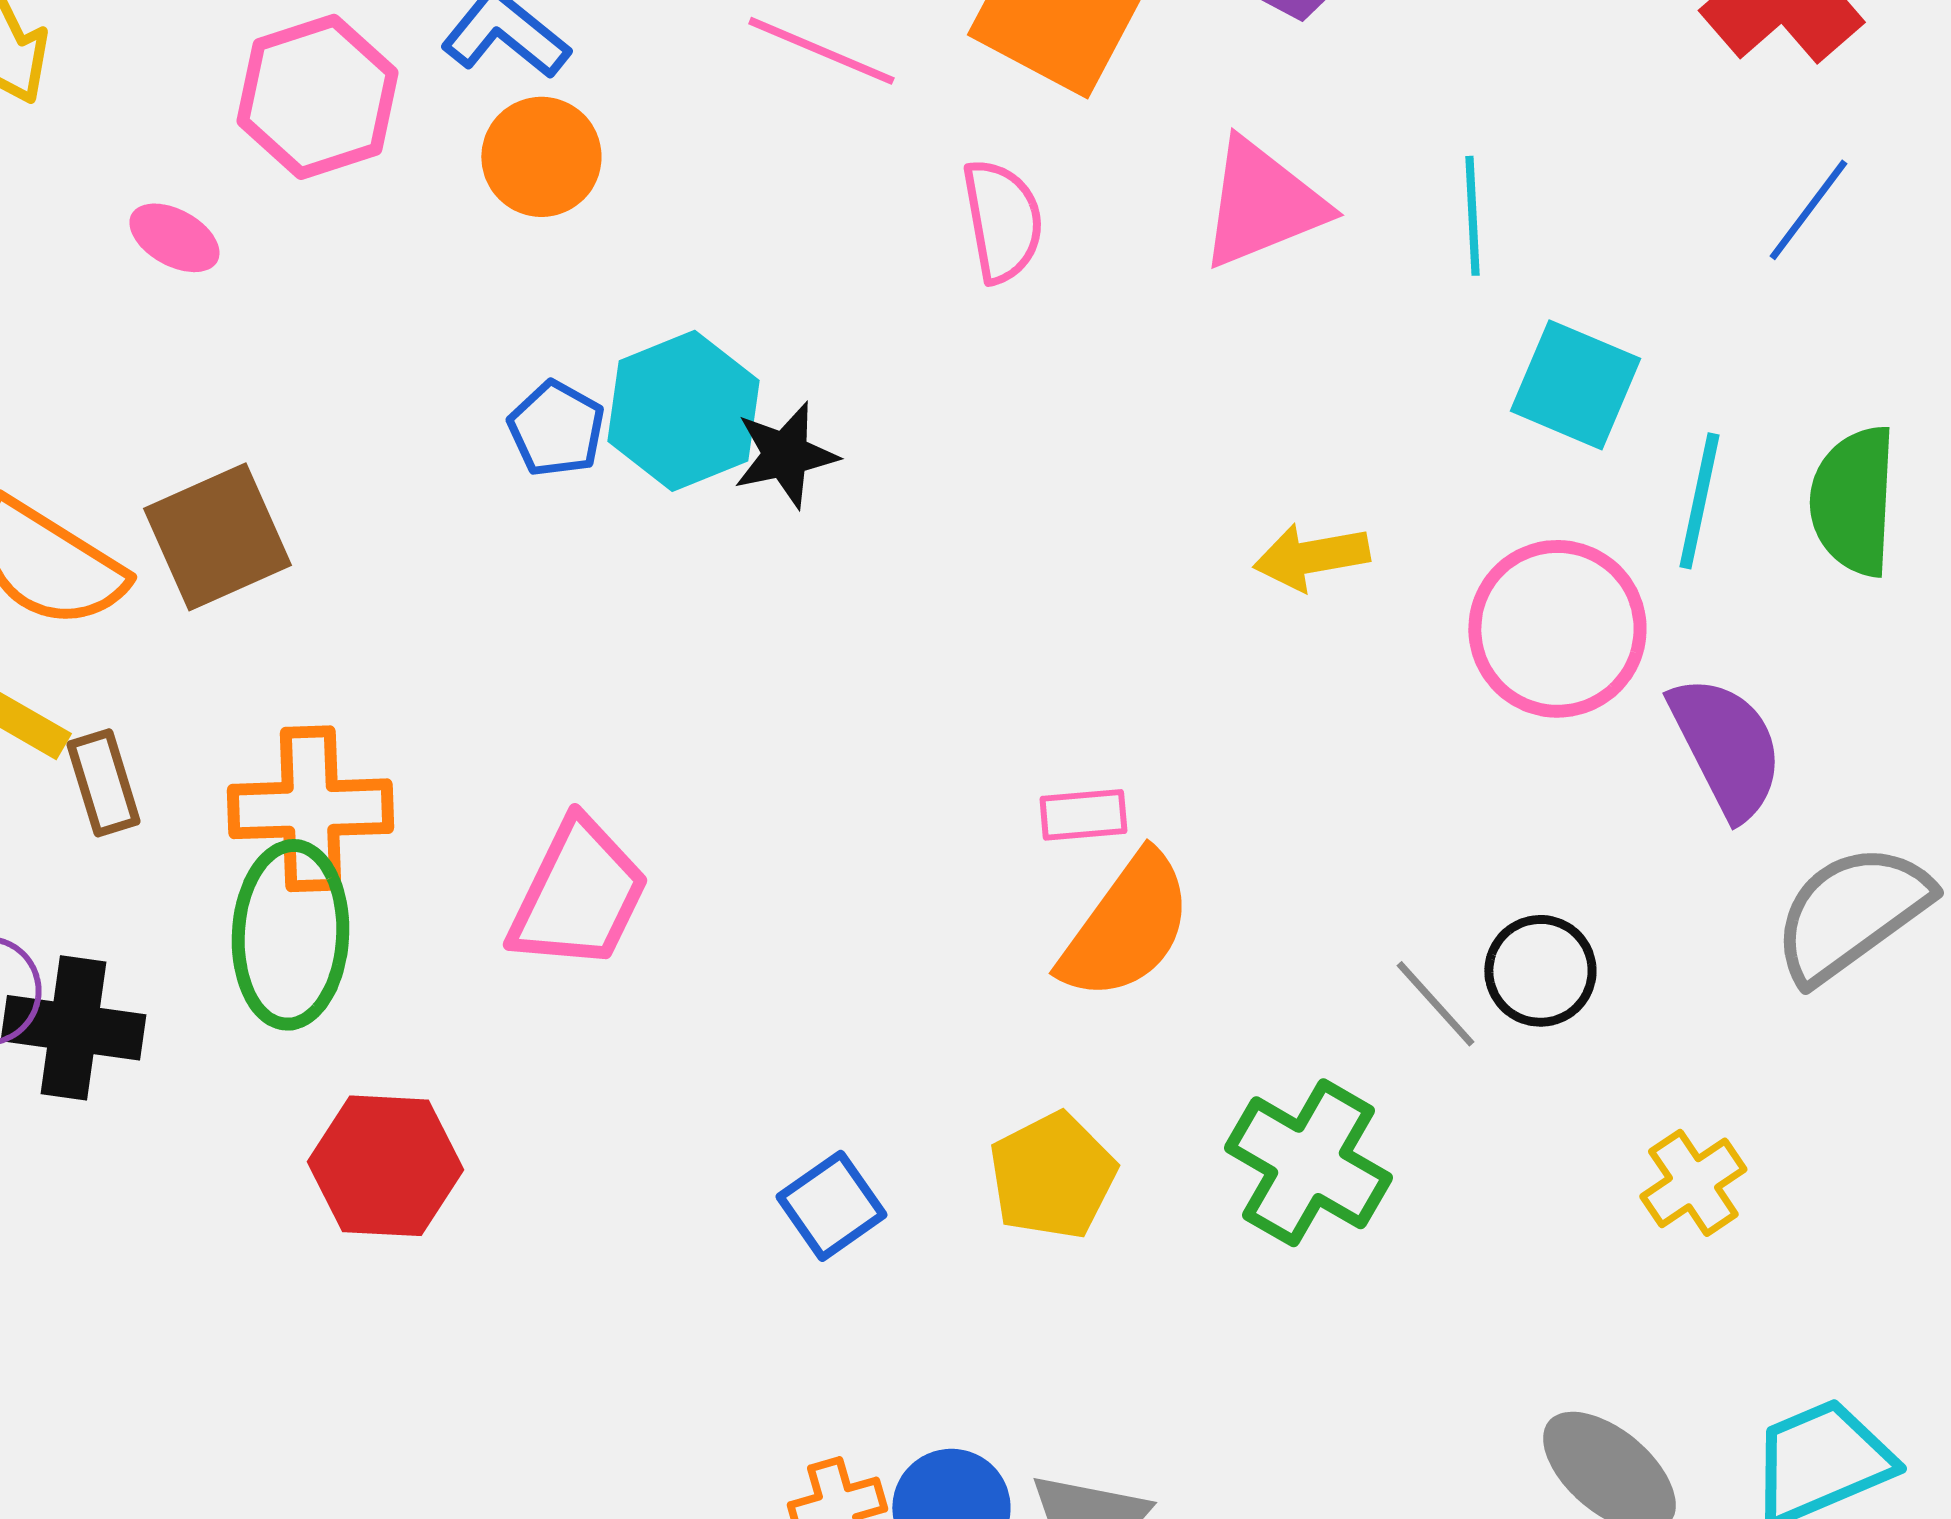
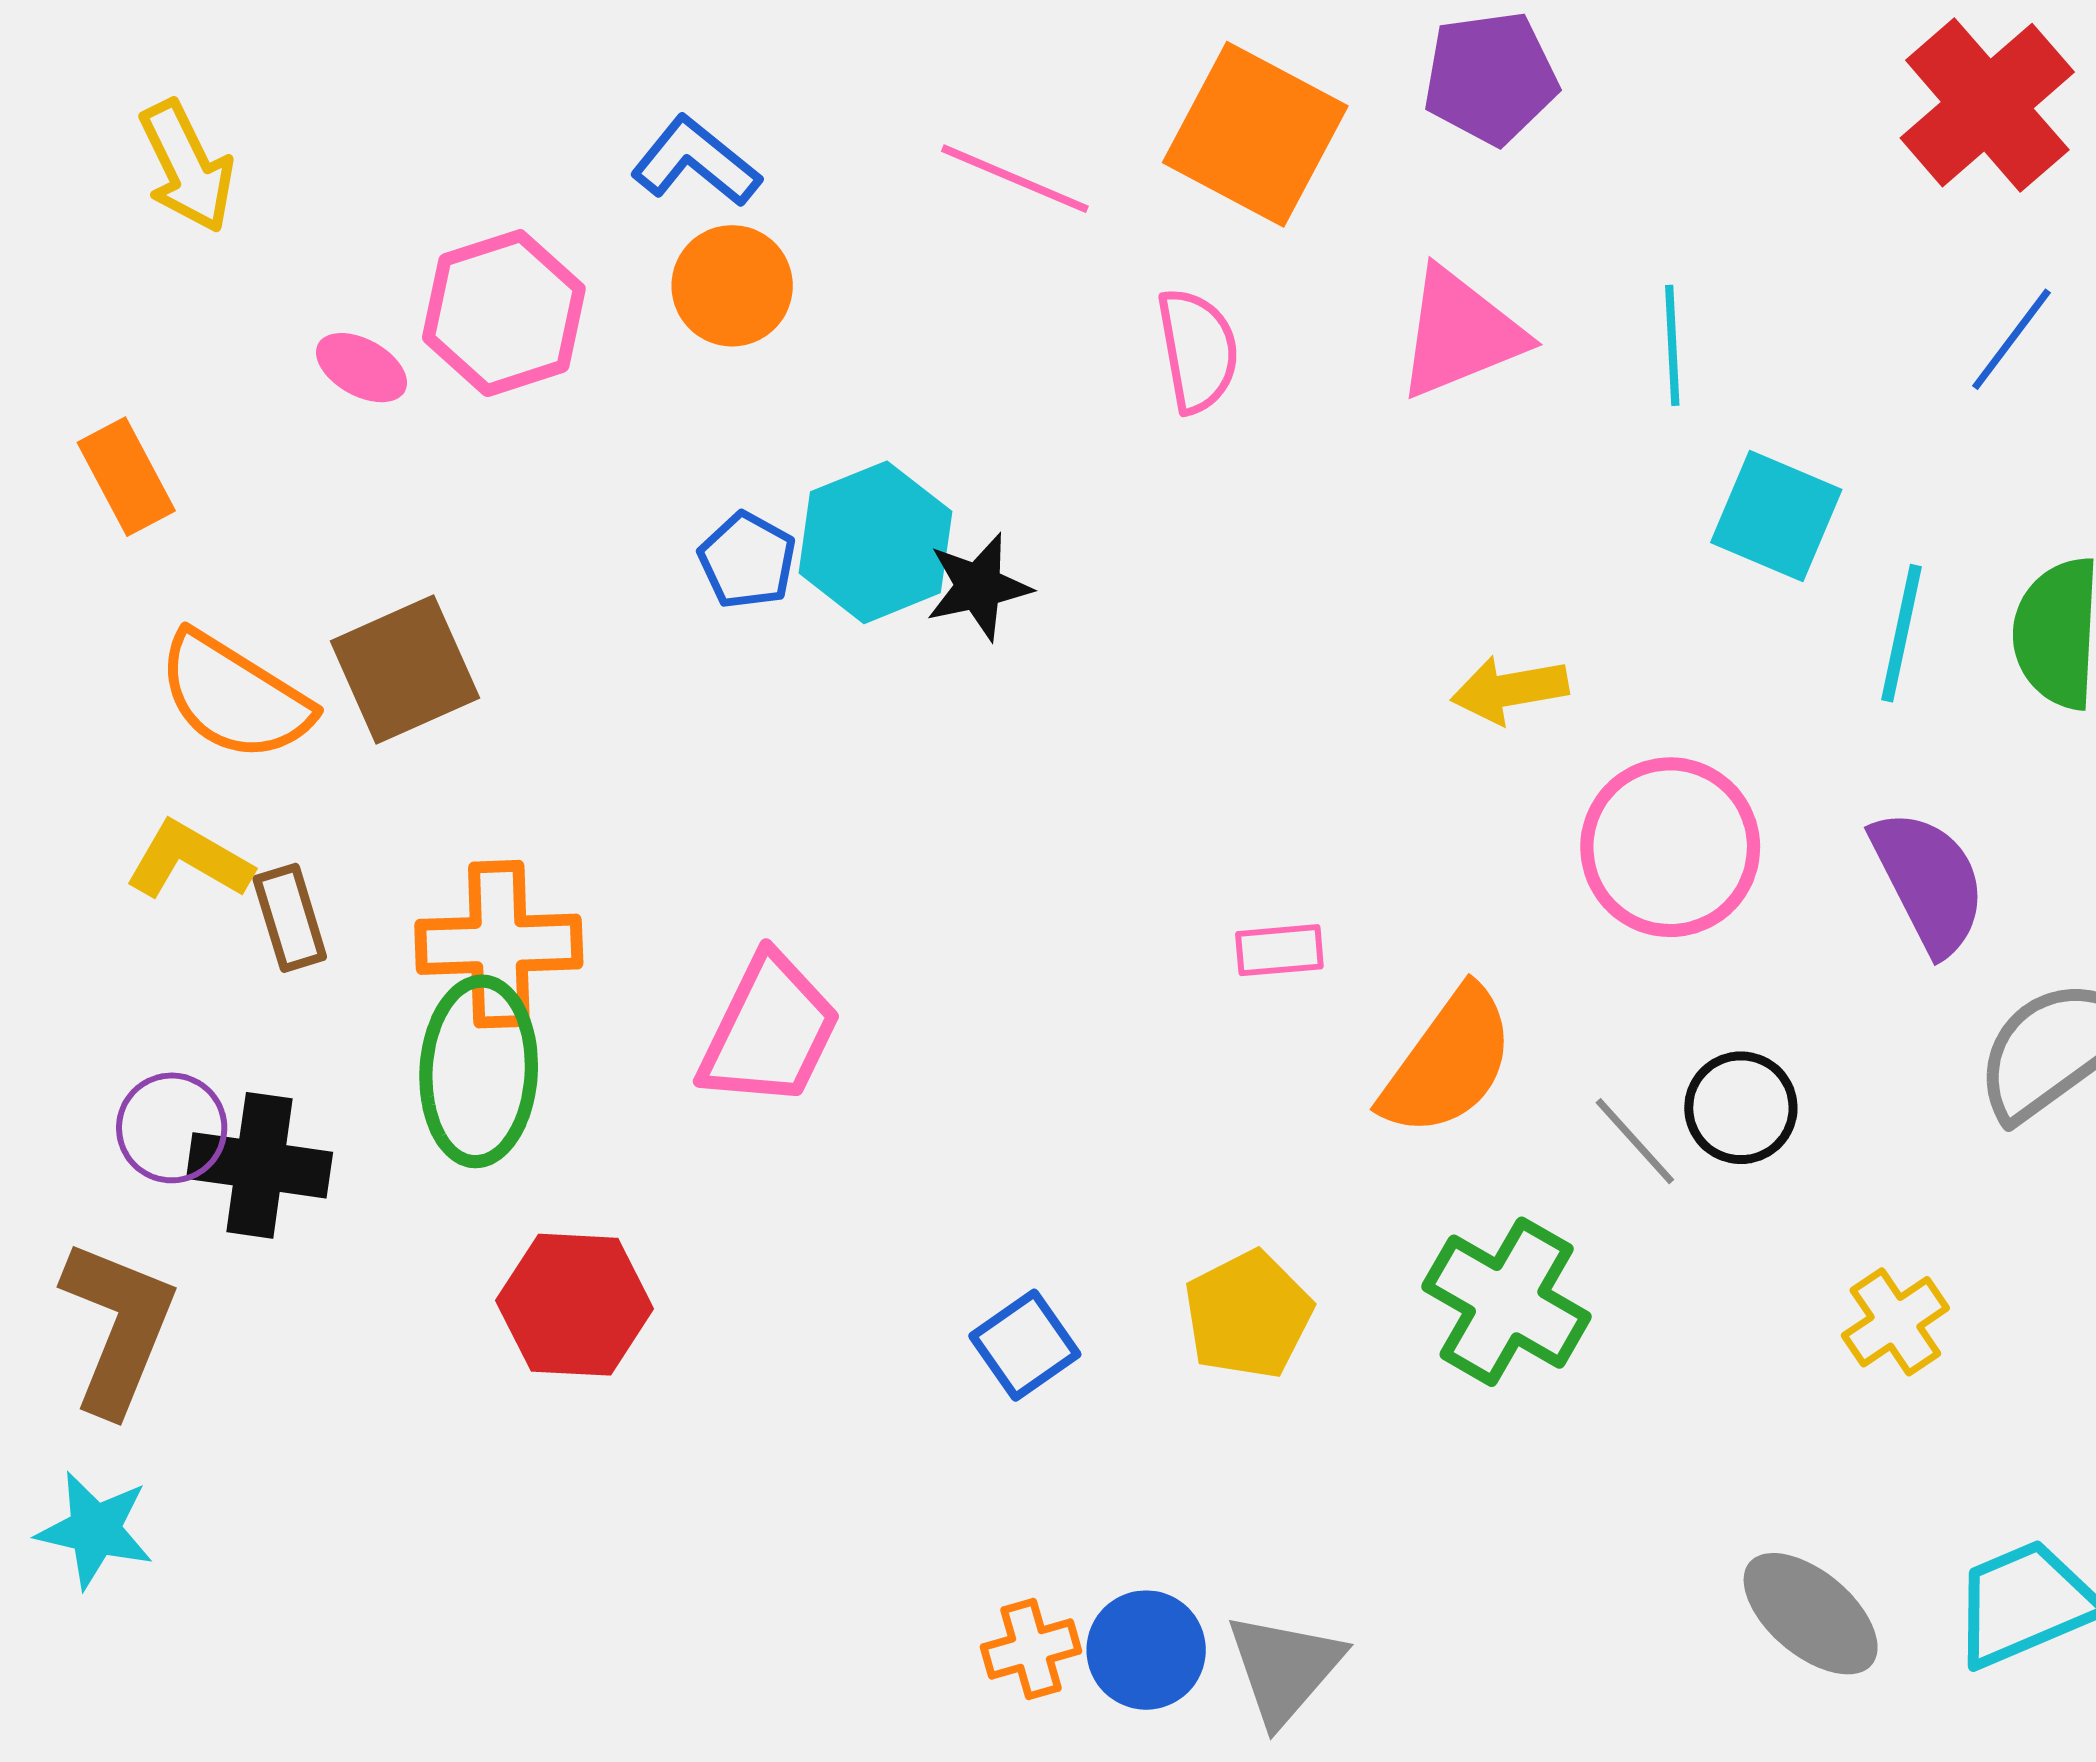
pink hexagon: (317, 97) -> (504, 313), moved
pink circle: (1557, 629) -> (1670, 847), moved
orange semicircle: (1126, 927) -> (1448, 1062), moved

